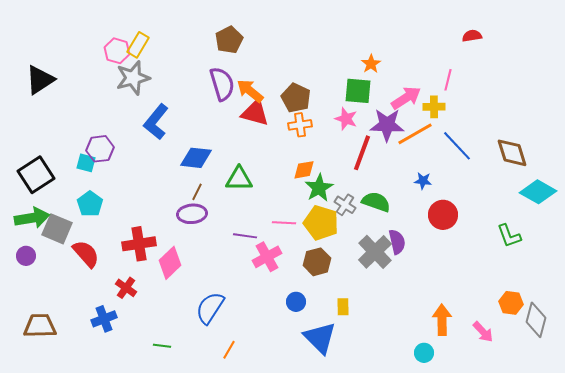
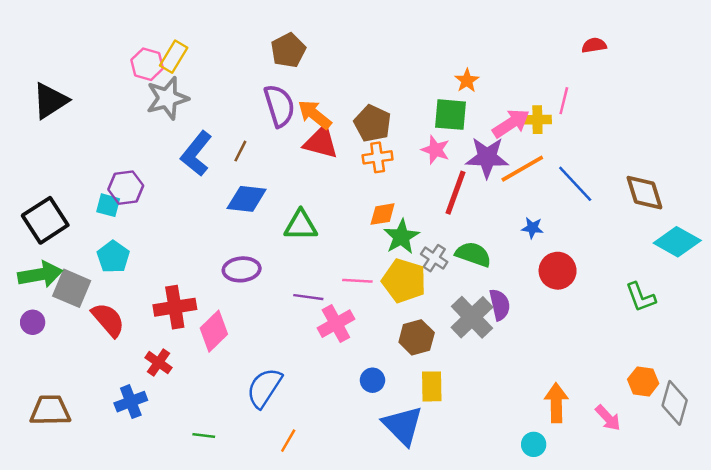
yellow cross: (434, 107) -> (537, 120), moved
brown line: (197, 192) -> (240, 151), moved
brown hexagon: (317, 262) -> (417, 337), moved
yellow rectangle: (343, 307) -> (432, 386), size x1.4

